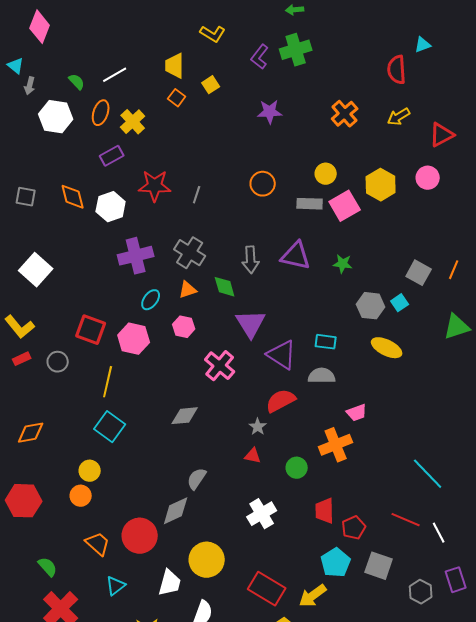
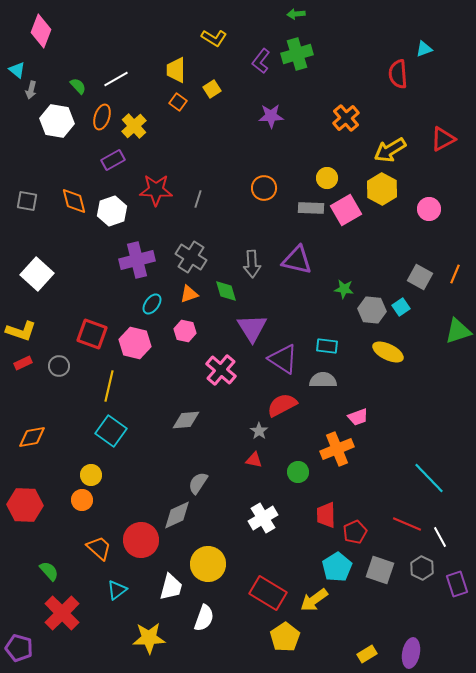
yellow arrow: (399, 117) -> (390, 150), moved, size x1.4
pink circle: (428, 178) -> (429, 209), moved
green star: (343, 264) -> (344, 289), moved
yellow L-shape: (20, 327) -> (21, 331), turned -32
gray hexagon: (421, 592) -> (422, 568), moved

